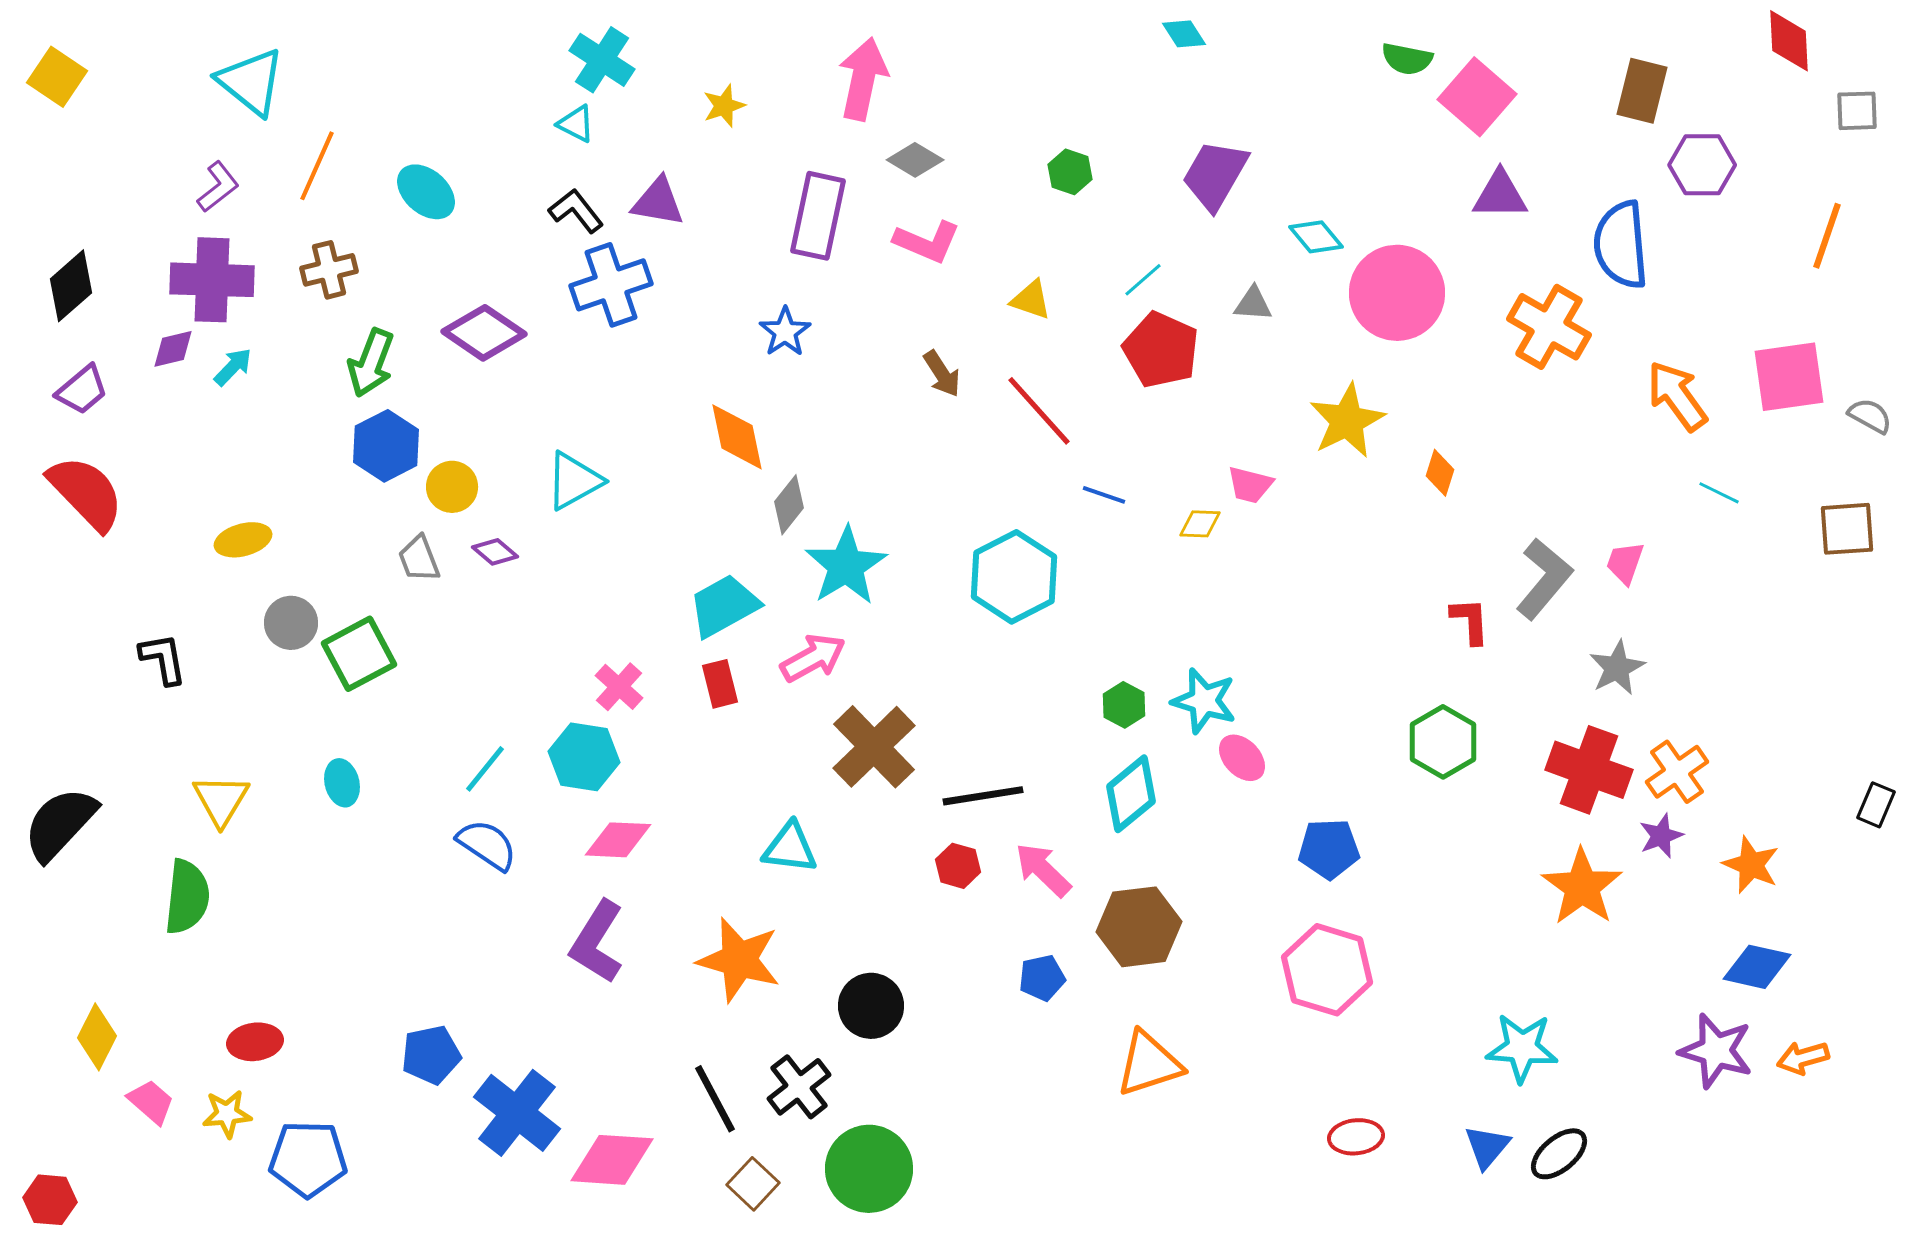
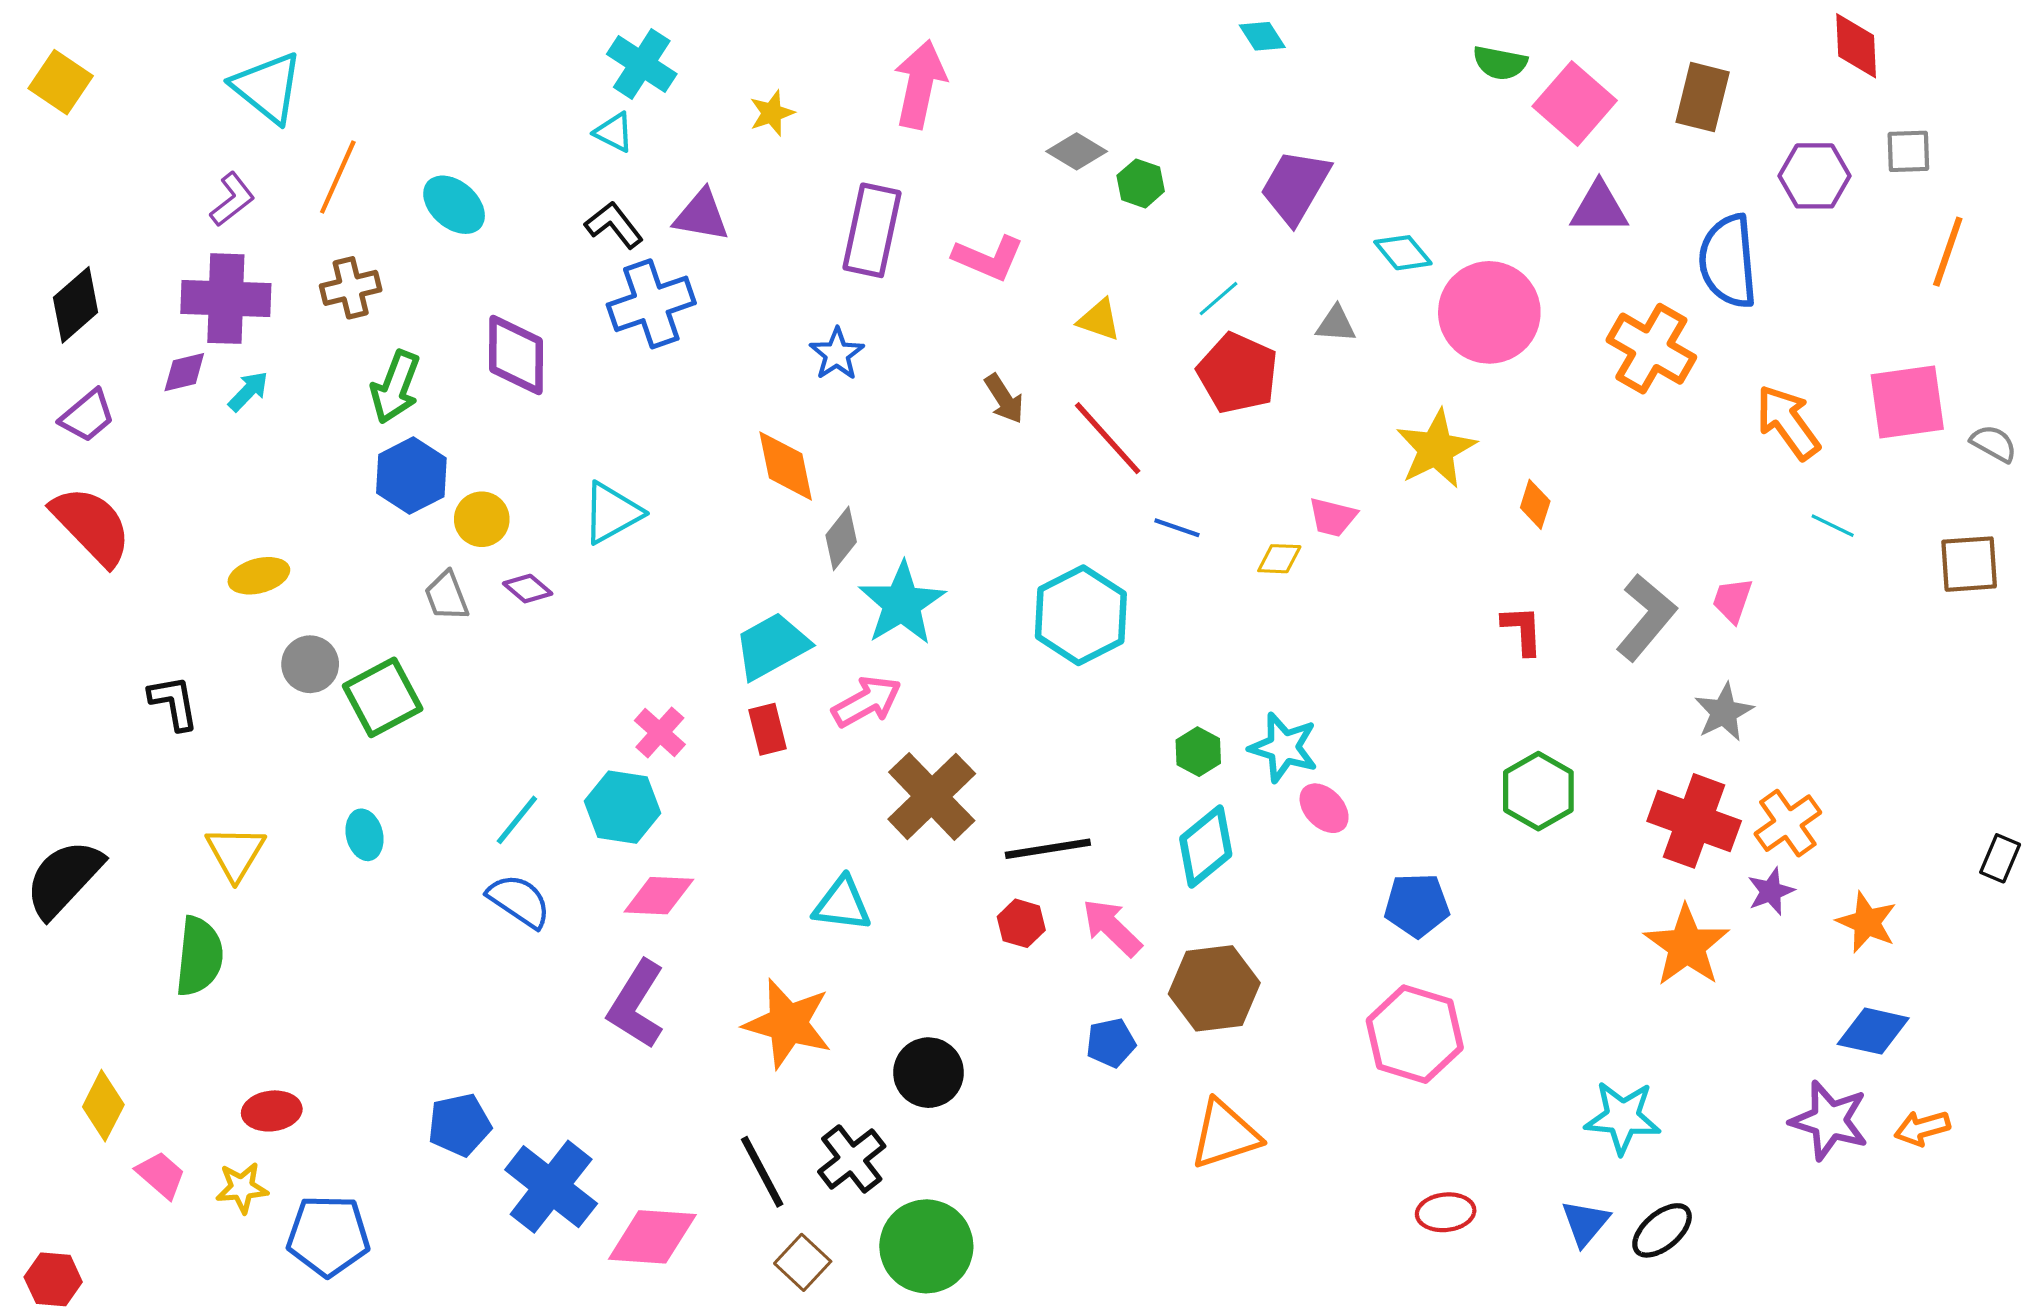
red diamond: (1789, 41) -> (1856, 46), moved
brown rectangle: (1642, 91) -> (1703, 97), moved
gray square: (1857, 111) -> (1908, 151), moved
gray diamond: (915, 160) -> (1077, 151), moved
purple diamond: (484, 333) -> (516, 355), turned 56
red L-shape: (1470, 621) -> (1522, 630), moved

